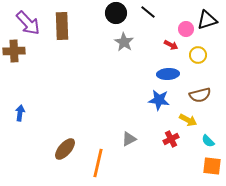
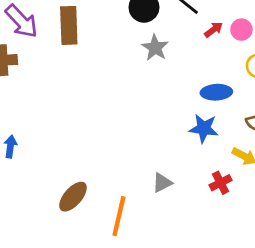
red arrow: (171, 45) -> (214, 30), moved, turned -64

